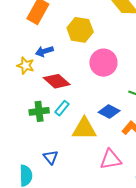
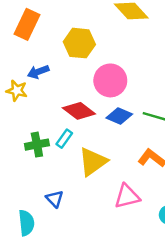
red diamond: (57, 81) -> (79, 111), moved
blue diamond: (109, 112) -> (119, 116), moved
yellow triangle: (84, 129) -> (93, 162), turned -32

